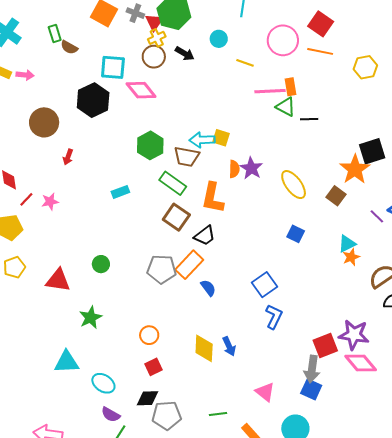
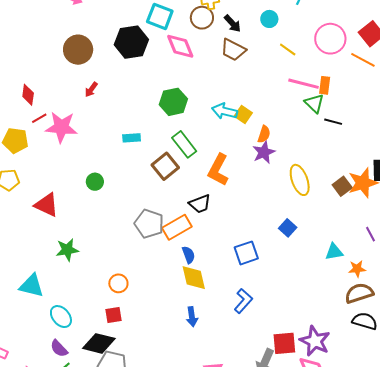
brown trapezoid: (187, 157) -> (233, 50), moved
orange semicircle: (234, 169) -> (264, 134), moved
brown square: (336, 196) -> (342, 186), moved
pink star: (50, 202) -> (61, 127), size x1.8
brown square: (176, 217) -> (165, 166), moved
orange star: (351, 257) -> (357, 269), moved
green circle: (101, 264) -> (95, 182), moved
blue square: (264, 285) -> (246, 253), moved
yellow diamond: (204, 348) -> (194, 278), moved, turned -32
black diamond: (147, 398) -> (99, 343), size x1.4

